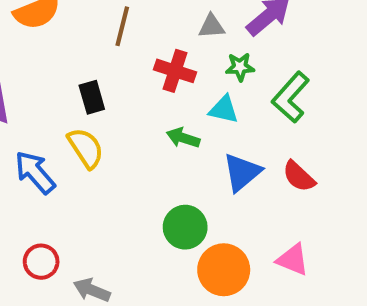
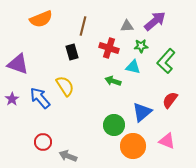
black rectangle: (92, 97) -> (72, 52), moved
blue triangle: (242, 172) -> (142, 112), moved
red semicircle: (299, 176) -> (170, 100), turned 84

